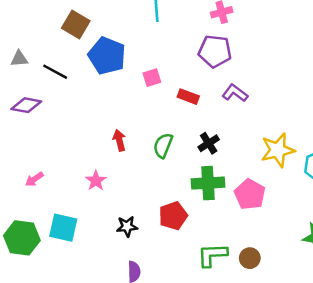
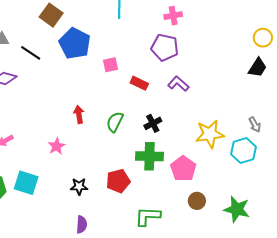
brown circle: (250, 258) -> (197, 201), moved

